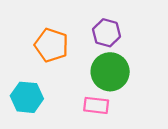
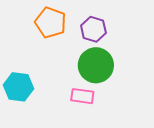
orange pentagon: (51, 45) -> (51, 22), moved

